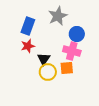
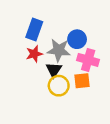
gray star: (58, 16) -> (59, 50), moved, turned 30
blue circle: (77, 34) -> (77, 39), moved

